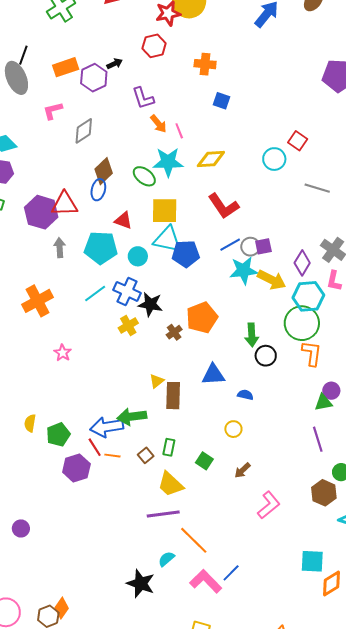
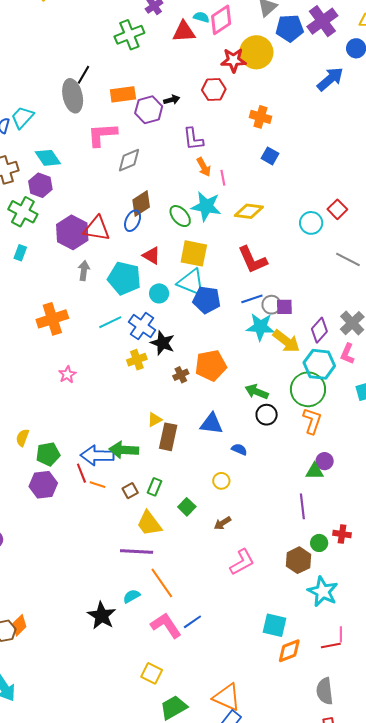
pink L-shape: (53, 111) -> (102, 135), size x1.5
green arrow: (252, 335) -> (257, 392), turned 105
purple hexagon: (76, 468) -> (43, 485), moved

